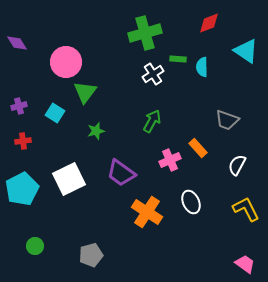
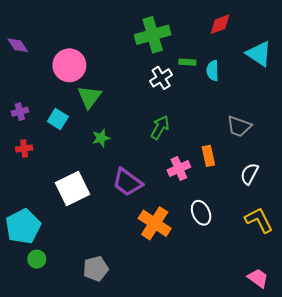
orange rectangle: (198, 148) -> (208, 156), turned 30
cyan pentagon: (22, 189) -> (23, 226), moved

